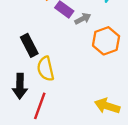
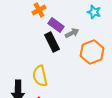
black rectangle: (29, 45) -> (52, 42), moved

